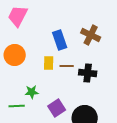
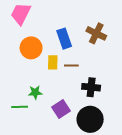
orange circle: (15, 55) -> (31, 48), moved
black cross: (88, 73) -> (91, 87), moved

